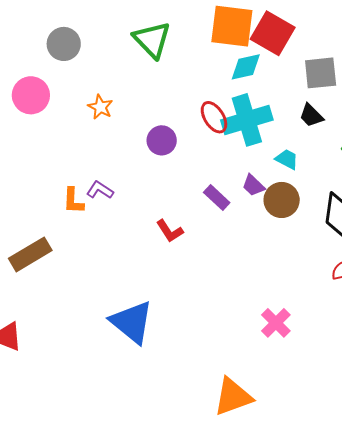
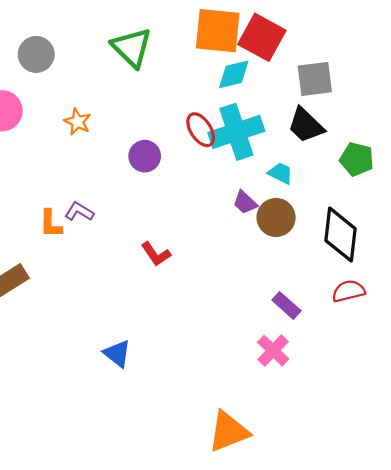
black trapezoid: (311, 115) -> (306, 125), size x1.4
purple rectangle: (217, 197) -> (286, 305), moved
blue triangle: (132, 322) -> (117, 353), size x0.6

